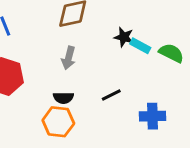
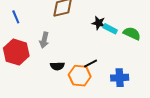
gray arrow: (69, 58) -> (44, 40), moved
orange hexagon: (58, 122) -> (80, 76), moved

